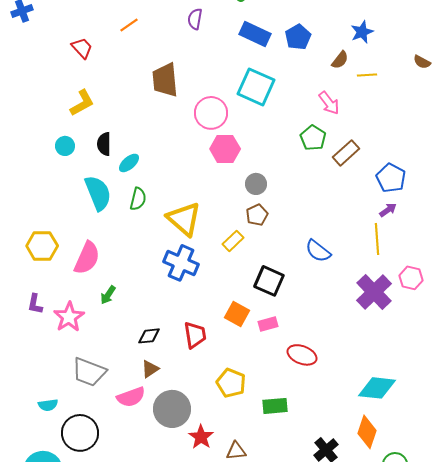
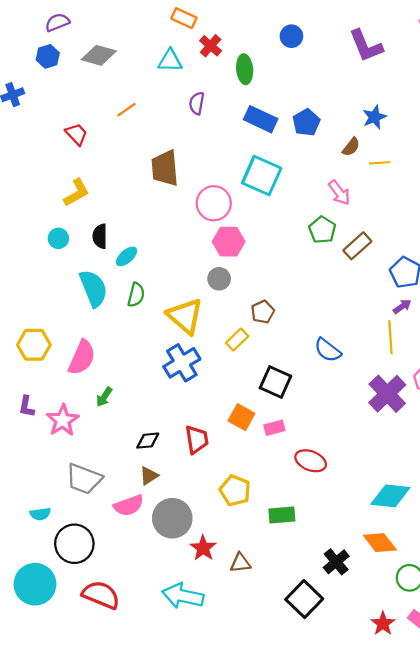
gray circle: (256, 184) -> (219, 279), moved
blue cross: (181, 263) -> (182, 363), turned 36
orange diamond: (367, 432) -> (380, 543), turned -56

